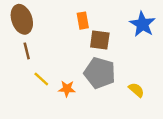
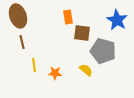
gray pentagon: (100, 73) -> (103, 51), moved
yellow line: (41, 79) -> (34, 65), turned 40
yellow semicircle: (136, 90) -> (86, 70), moved

